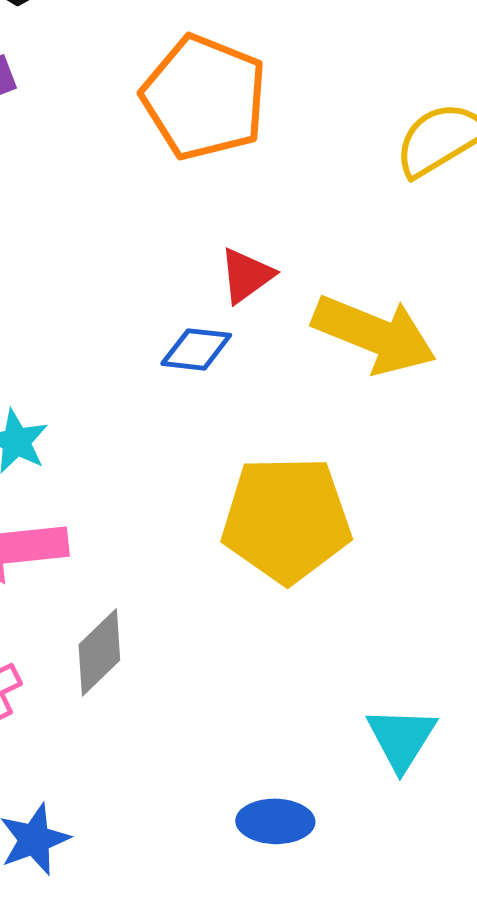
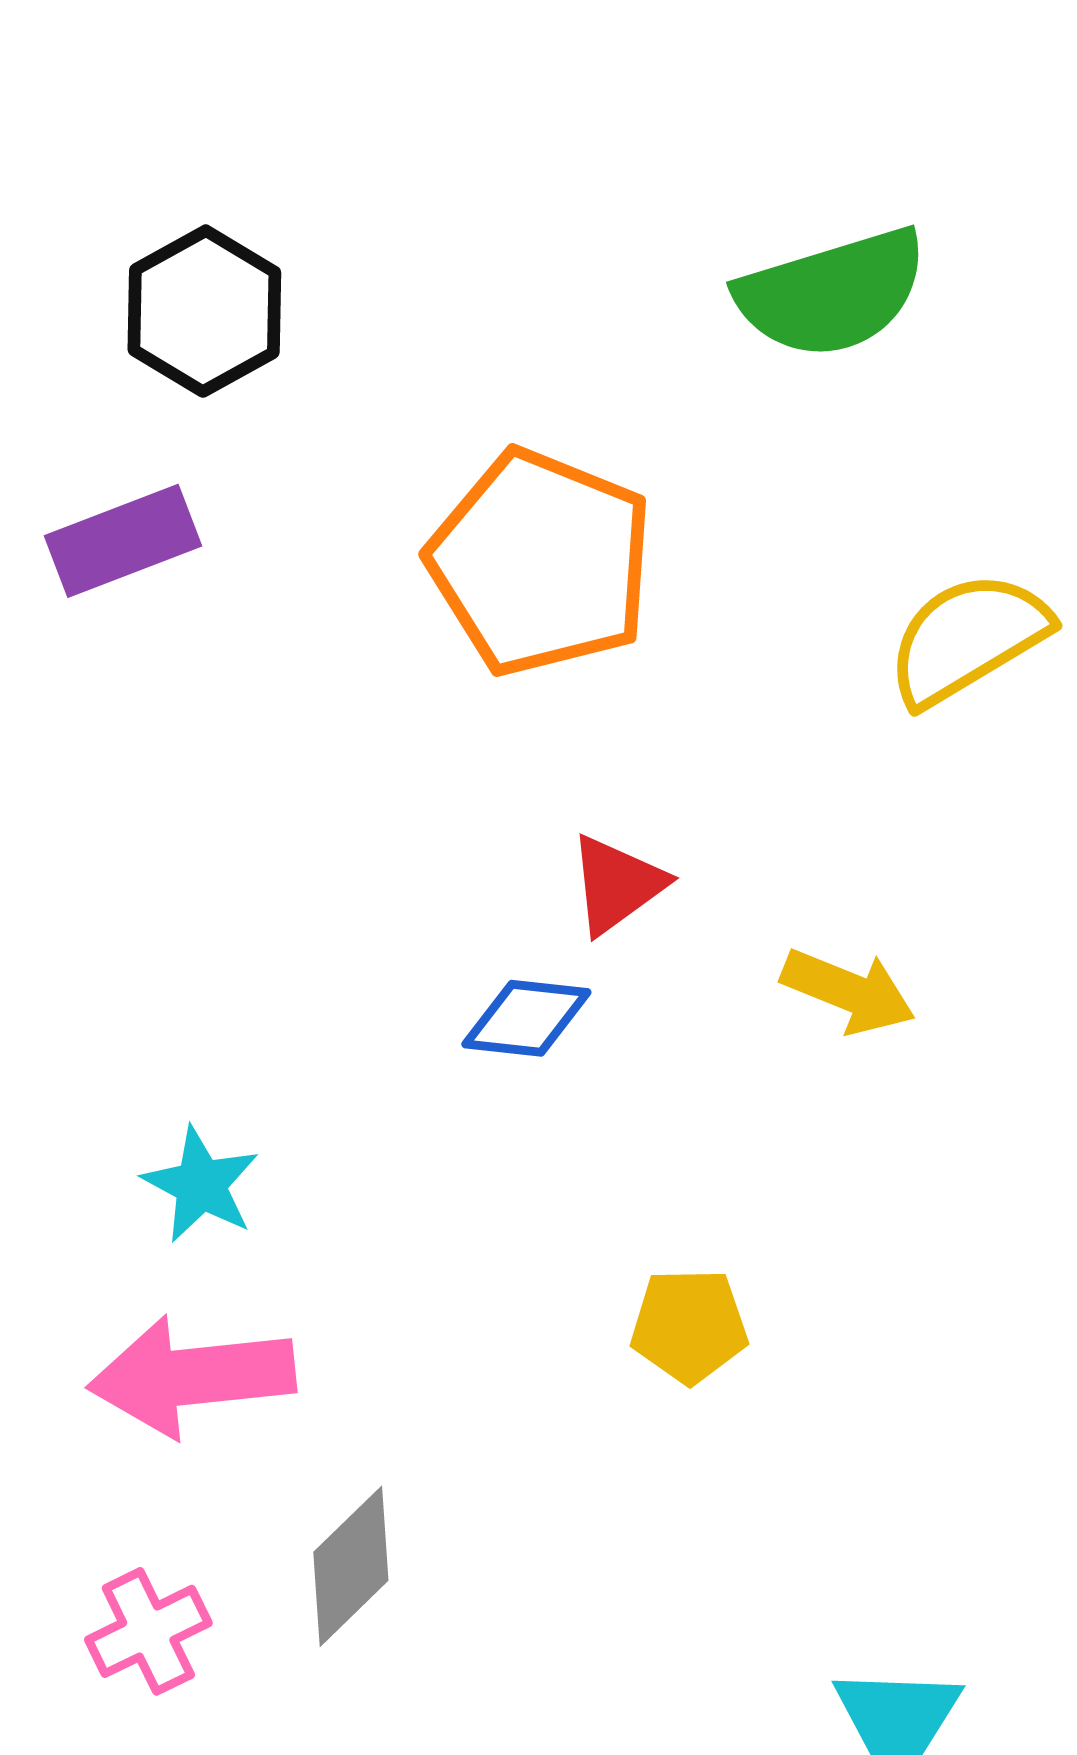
yellow arrow: (374, 334) -> (848, 991), size x0.6
yellow pentagon: (286, 519) -> (689, 1326), size x0.5

